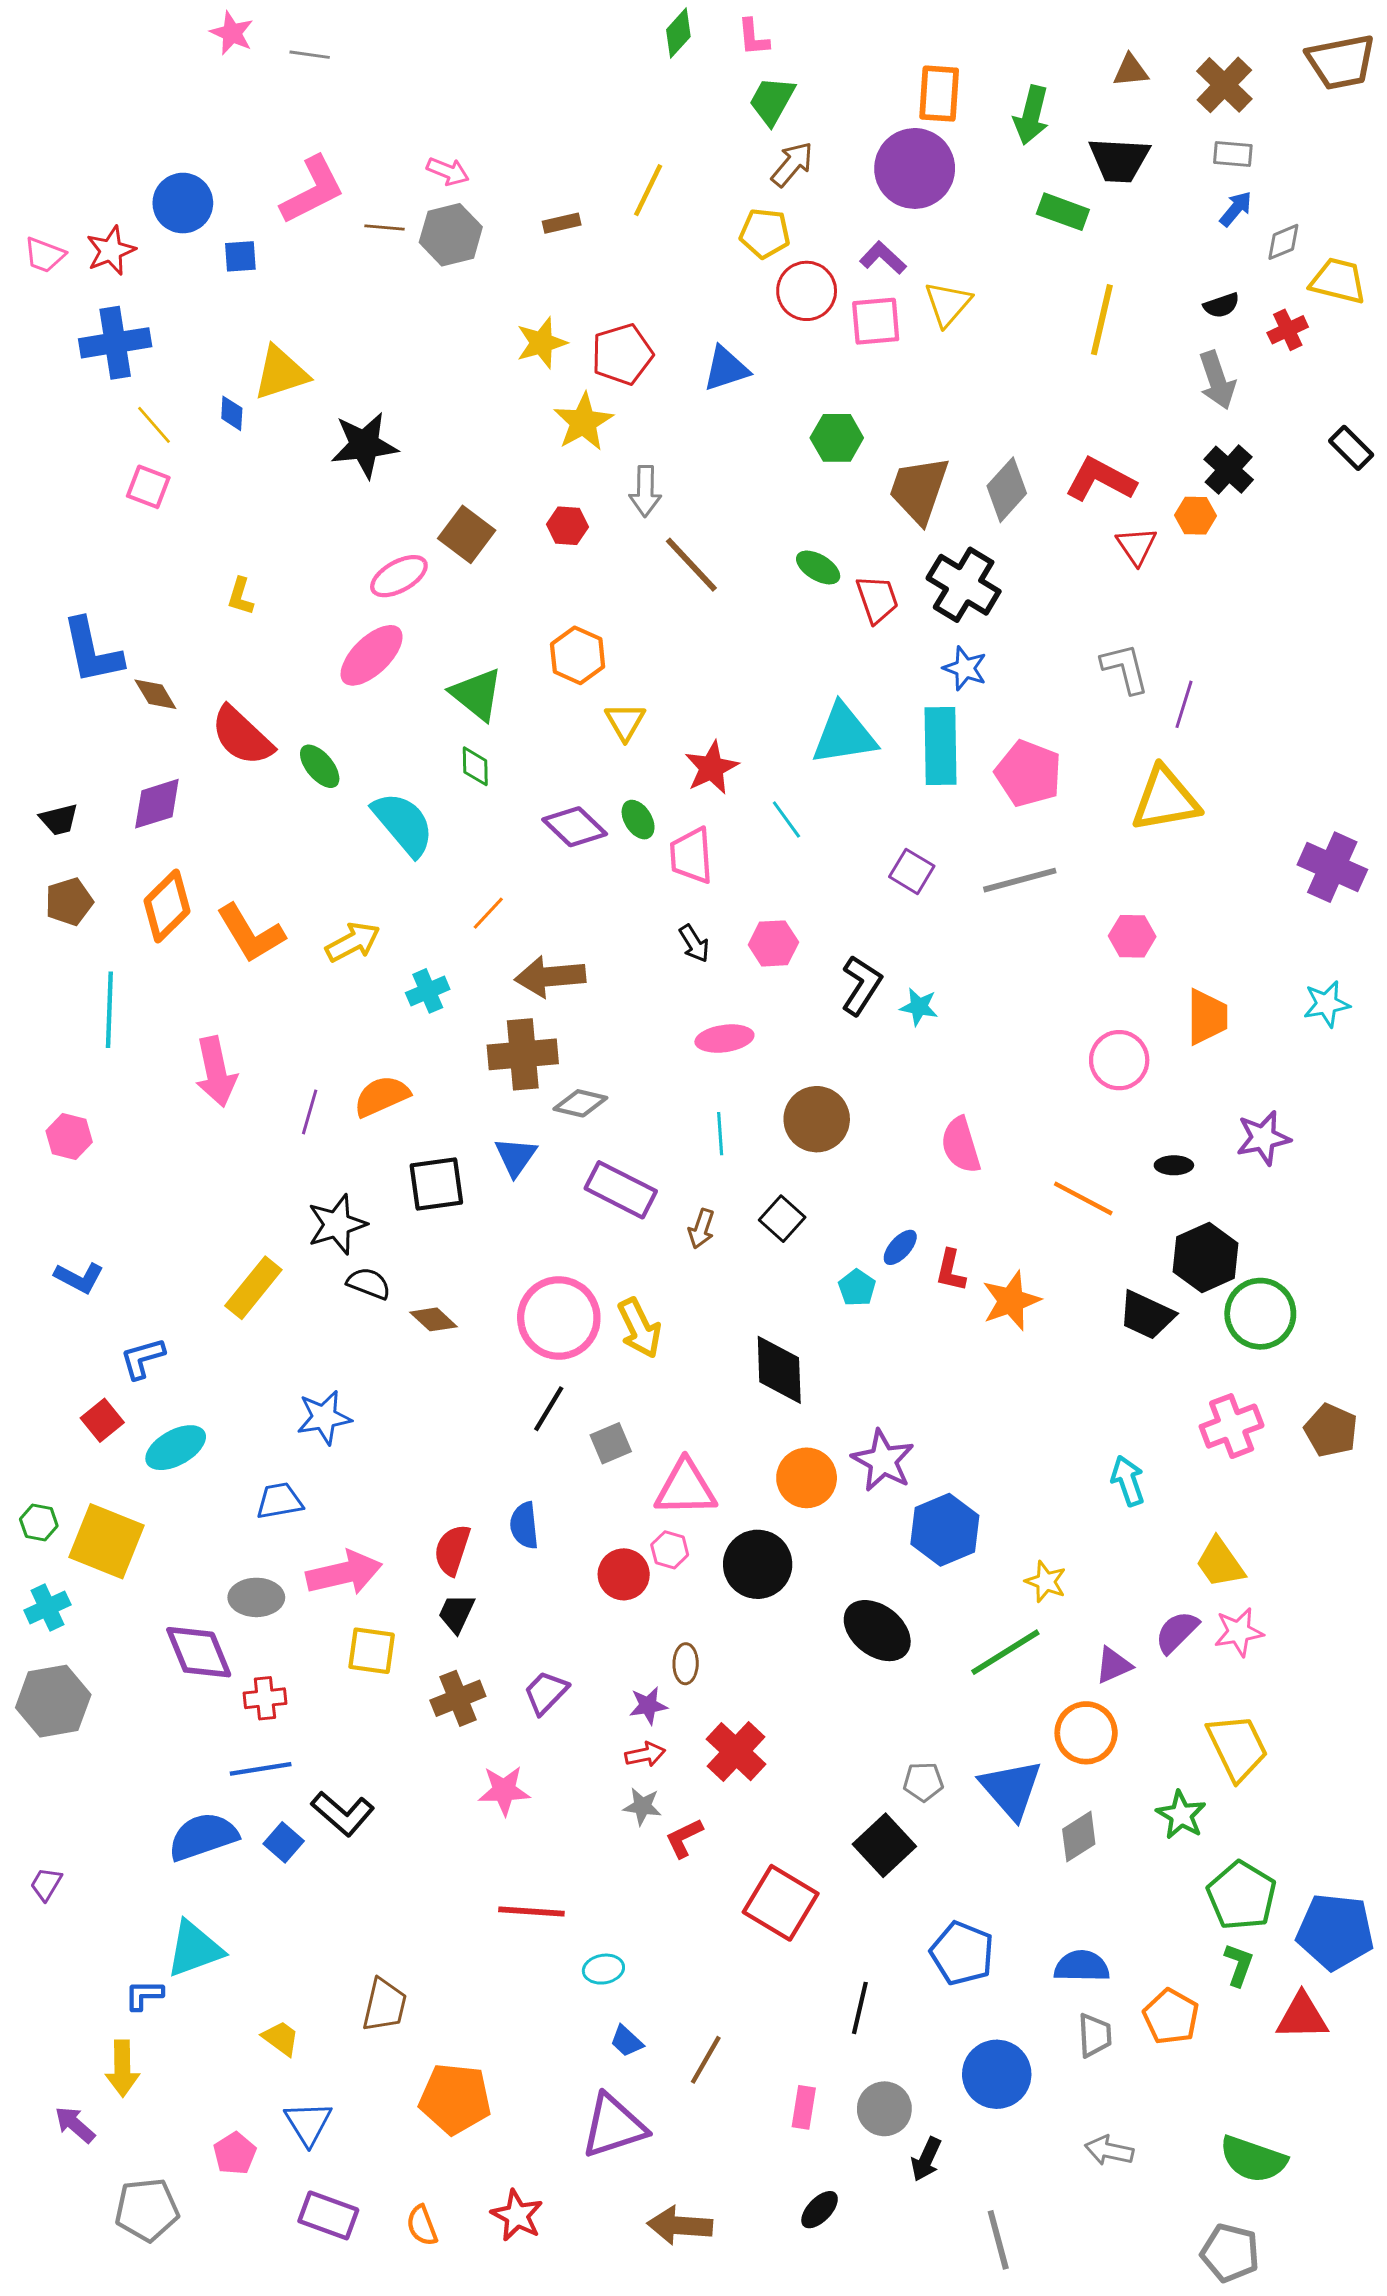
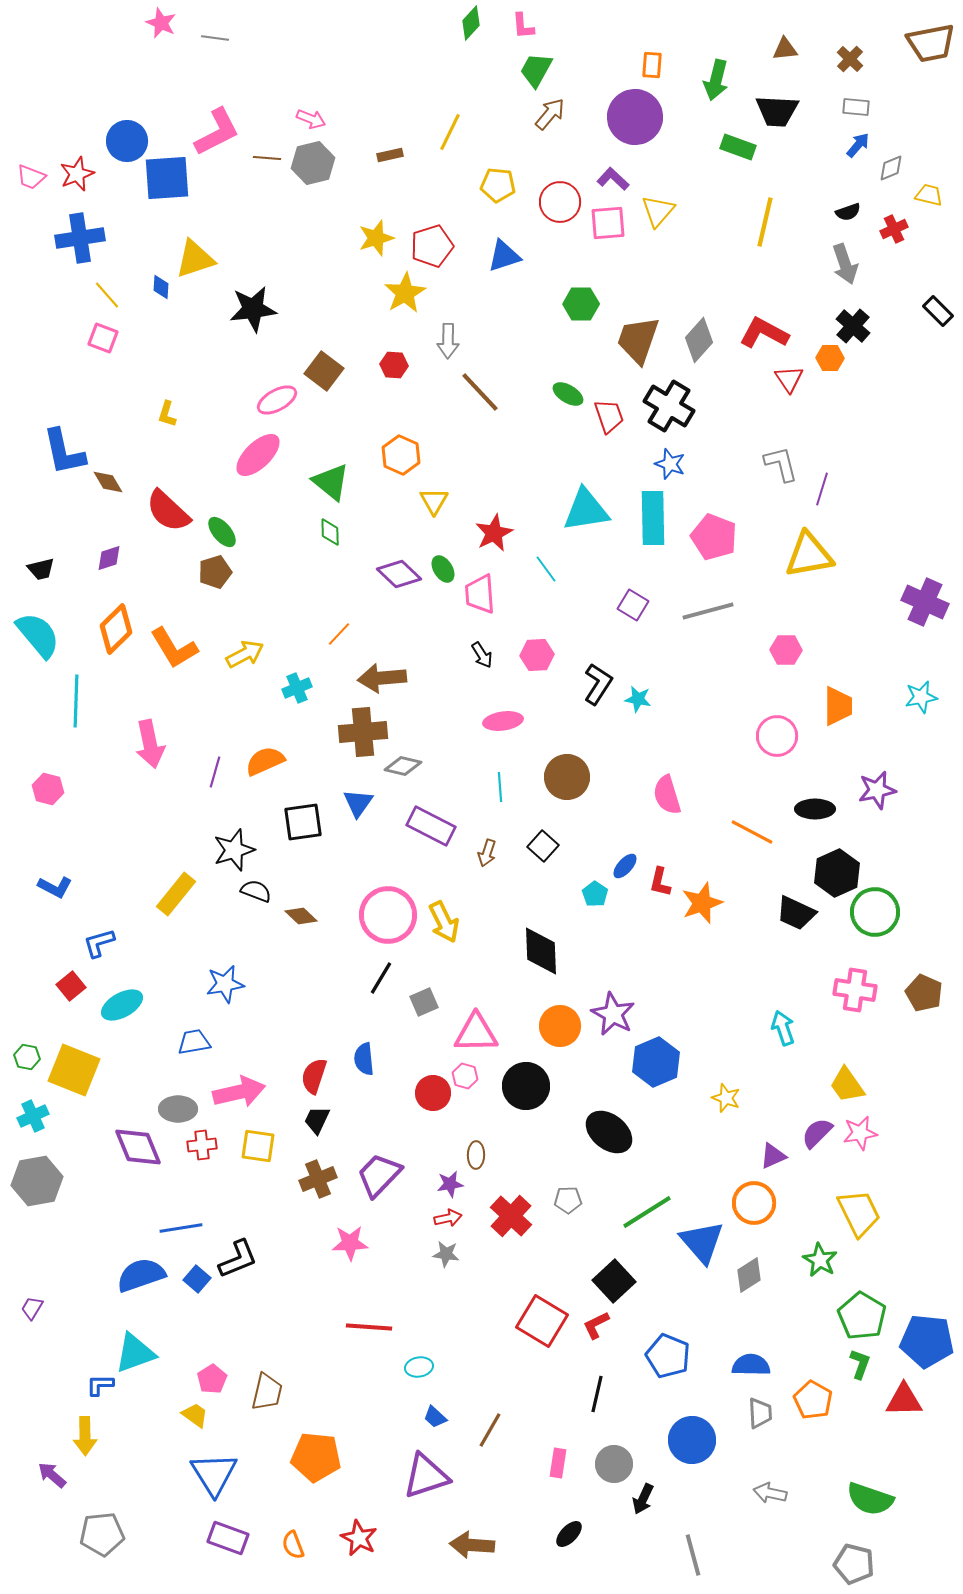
brown cross: (1224, 85) -> (850, 59), size x0.7
orange rectangle: (939, 94) -> (652, 65), size x0.7
yellow pentagon: (765, 233) -> (498, 185), moved
blue square: (240, 256) -> (167, 178), size x2.0
yellow trapezoid: (1338, 281) -> (929, 195), size x0.7
purple diamond: (157, 804) -> (109, 558), size x0.7
cyan semicircle: (403, 824) -> (38, 635), moved
brown pentagon: (69, 902) -> (215, 572), moved
black ellipse: (1174, 1165) -> (815, 809), size x1.5
pink cross: (1232, 1426) -> (855, 990), turned 30
green line: (1005, 1652) -> (647, 1212), moved
purple trapezoid: (546, 1693) -> (379, 1175), size x1.4
red cross: (265, 1698) -> (202, 1145), moved
gray pentagon: (923, 1782) -> (568, 1200), moved
black L-shape: (343, 1814) -> (238, 1259), turned -63
red L-shape: (684, 1838) -> (596, 1325), moved
blue triangle: (308, 2123) -> (214, 1474), size x1.4
pink pentagon: (235, 2153) -> (212, 1379), moved

